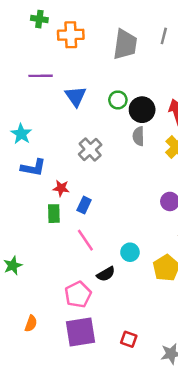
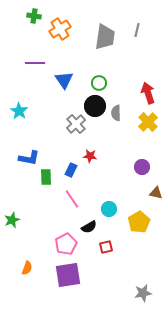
orange cross: (71, 35) -> (60, 29), turned -30
black circle: (142, 110) -> (95, 106), moved
blue L-shape: (33, 168) -> (29, 158), moved
red star: (61, 188) -> (90, 156), moved
red square: (129, 339) -> (106, 247), moved, turned -32

